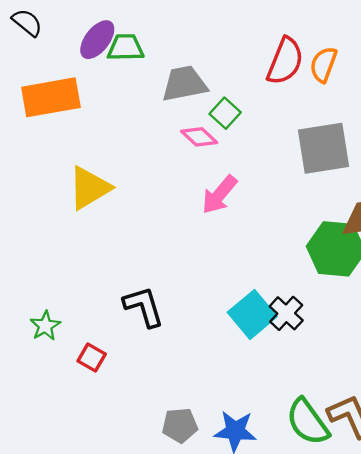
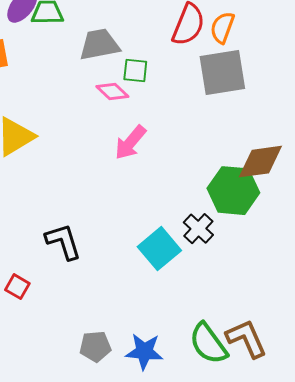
green square: (225, 113) -> (135, 71), turned -36
gray square: (324, 148) -> (222, 73), moved
black cross: (286, 313) -> (198, 229), moved

